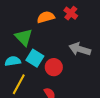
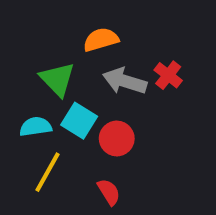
red cross: (71, 13) -> (168, 75), moved
gray arrow: (80, 49) -> (125, 81), moved

